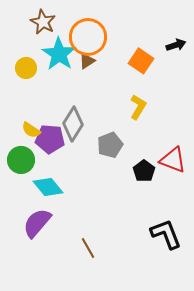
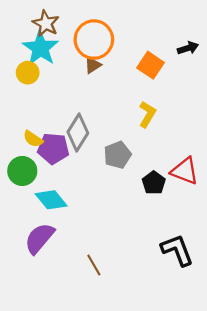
cyan star: (59, 54) -> (40, 48), moved

